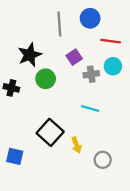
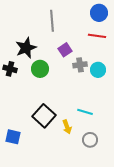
blue circle: (90, 18) -> (99, 13), moved
cyan circle: (113, 66) -> (98, 70), moved
black cross: (11, 88) -> (10, 69), moved
cyan line: (90, 108) -> (85, 112), moved

